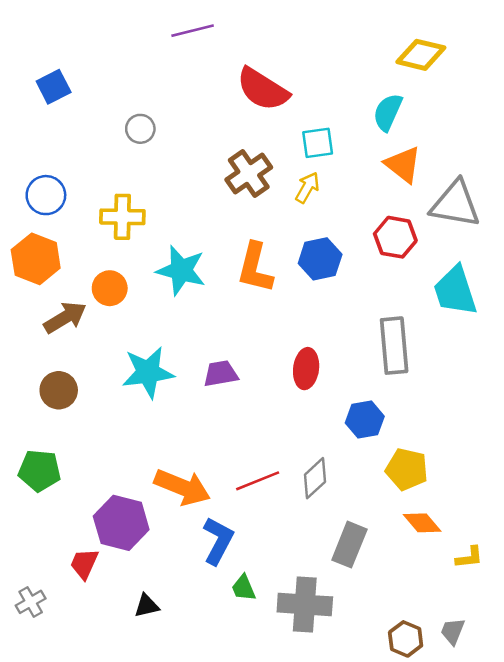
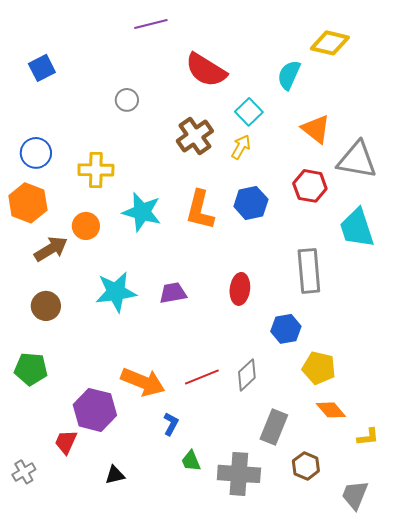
cyan semicircle: (388, 112) -> (289, 75), moved
gray circle: (140, 129) -> (127, 100), moved
cyan square: (318, 143) -> (249, 112), turned -36
blue L-shape: (218, 541) -> (171, 424), size x0.6
gray trapezoid: (453, 631) -> (355, 495), size x1.4
brown hexagon: (406, 639) -> (306, 466), moved

